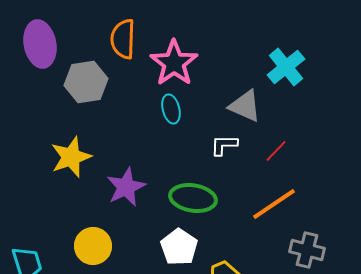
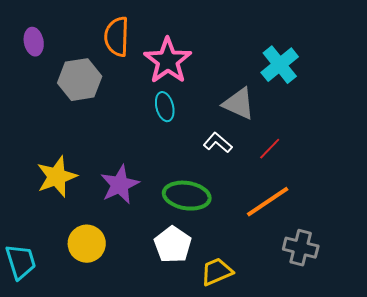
purple ellipse: (40, 44) -> (34, 42), size x0.6
white L-shape: (224, 145) -> (218, 143), turned 40
yellow star: (71, 157) -> (57, 177), moved

